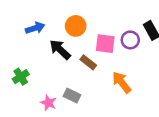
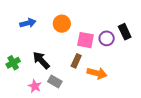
black arrow: (60, 49) -> (41, 60), moved
brown rectangle: (88, 62) -> (76, 61), moved, turned 72
orange arrow: (122, 82) -> (97, 73), turned 138

